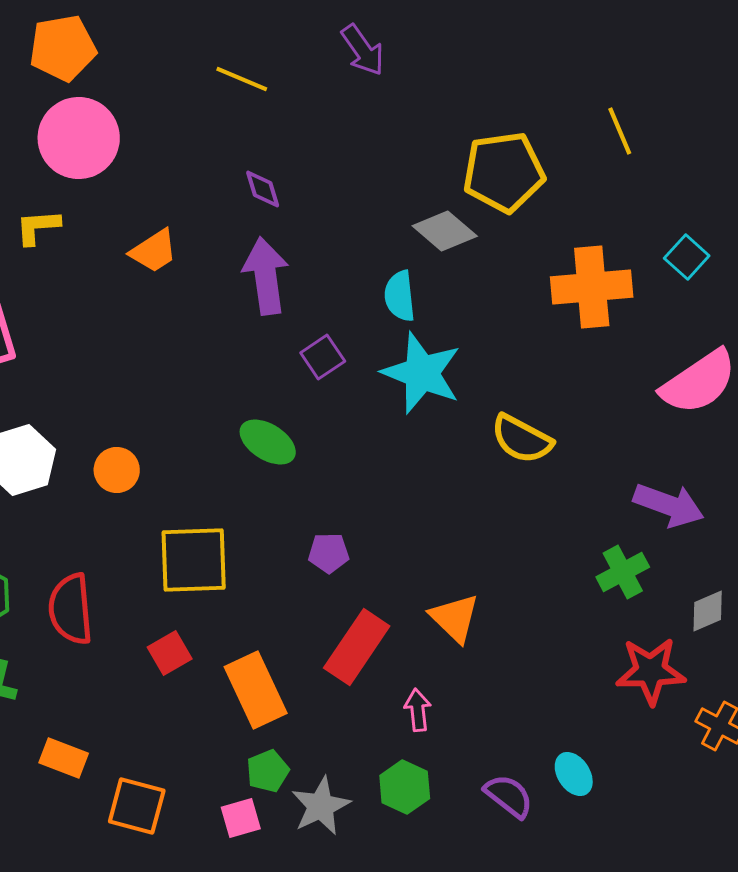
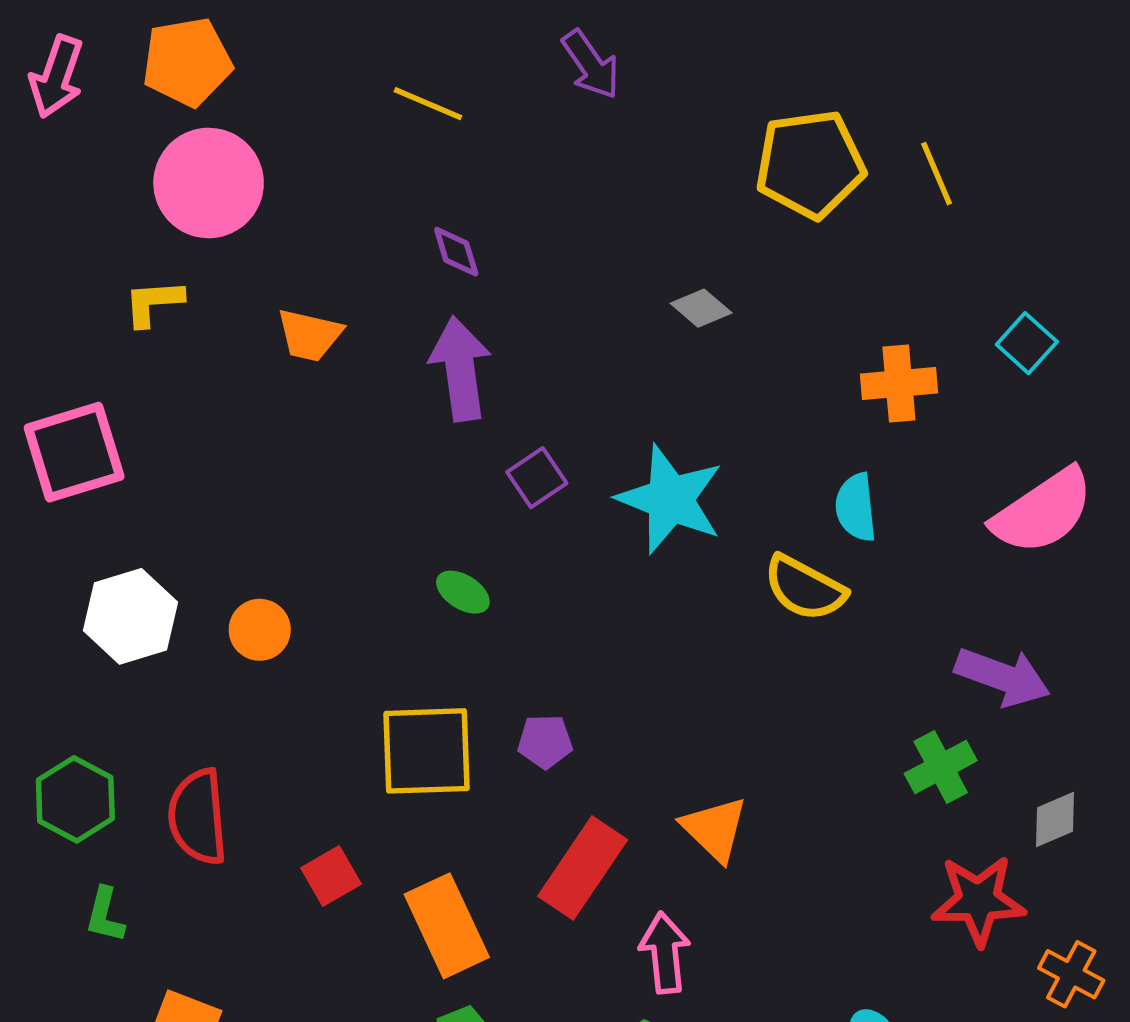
yellow pentagon: (504, 172) -> (810, 164), moved
gray diamond: (445, 231) -> (701, 308), size x0.7
orange trapezoid: (154, 251) -> (310, 335), turned 46
orange cross: (592, 287) -> (899, 384), size x0.7
cyan semicircle: (400, 296) -> (856, 507), moved
green ellipse: (268, 442) -> (463, 592), size x0.7
yellow square: (194, 560) -> (427, 751), moved
pink arrow: (418, 710) -> (665, 953), size x1.4

